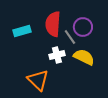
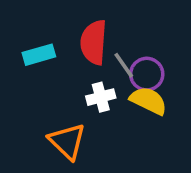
purple circle: (83, 27) -> (147, 74), moved

